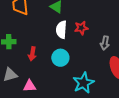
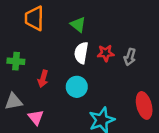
gray arrow: (105, 43) -> (130, 57), moved
pink triangle: (29, 86) -> (36, 117), turned 48

